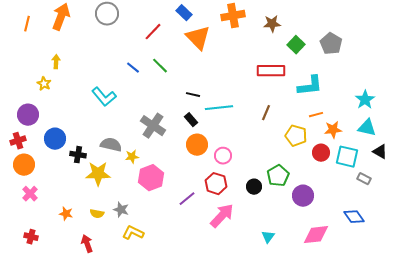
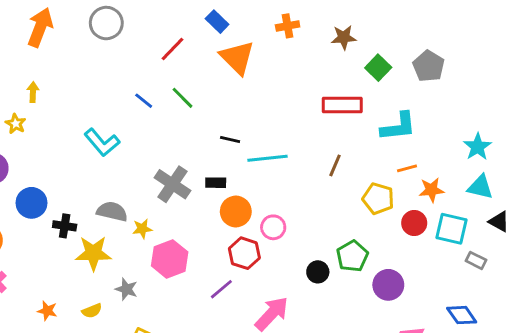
orange cross: (233, 16) -> (288, 26), size x0.7
black rectangle: (191, 120) -> (216, 183), moved, turned -48
red hexagon: (216, 184) -> (244, 253), moved
gray star: (121, 210) -> (126, 289), moved
yellow semicircle: (97, 214) -> (92, 311), turned -32

